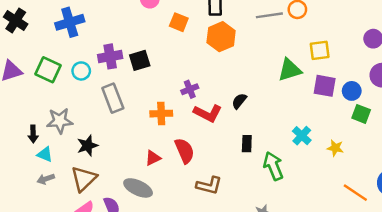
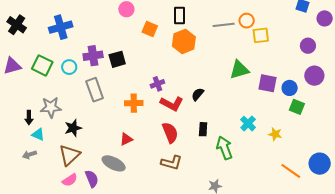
yellow square: (320, 50) -> (261, 35), moved
red semicircle: (185, 151) -> (170, 133), moved
gray arrow: (46, 179) -> (29, 155), moved

